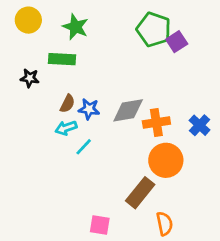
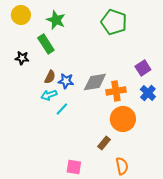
purple square: (177, 42) -> (143, 68), moved
green rectangle: (62, 59) -> (46, 44), turned 54
brown rectangle: (140, 193) -> (104, 143), size x0.6

